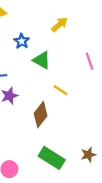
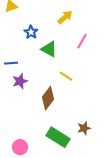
pink line: (89, 61) -> (82, 41), moved, turned 49
brown star: (88, 155) -> (84, 128), moved

